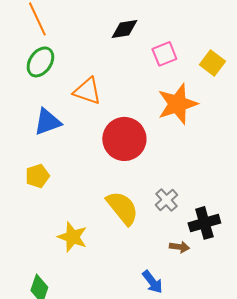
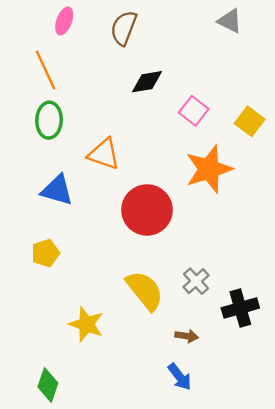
pink square: (164, 54) -> (194, 111), turned -30
green ellipse: (40, 62) -> (49, 120), turned -32
blue triangle: (47, 122) -> (57, 190), turned 36
brown arrow: (179, 247) -> (187, 336), moved

